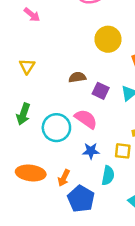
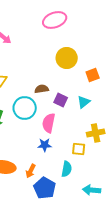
pink semicircle: (86, 119) -> (49, 123), turned -114
cyan circle: (56, 128) -> (25, 108), moved
blue star: (91, 151) -> (45, 145), moved

